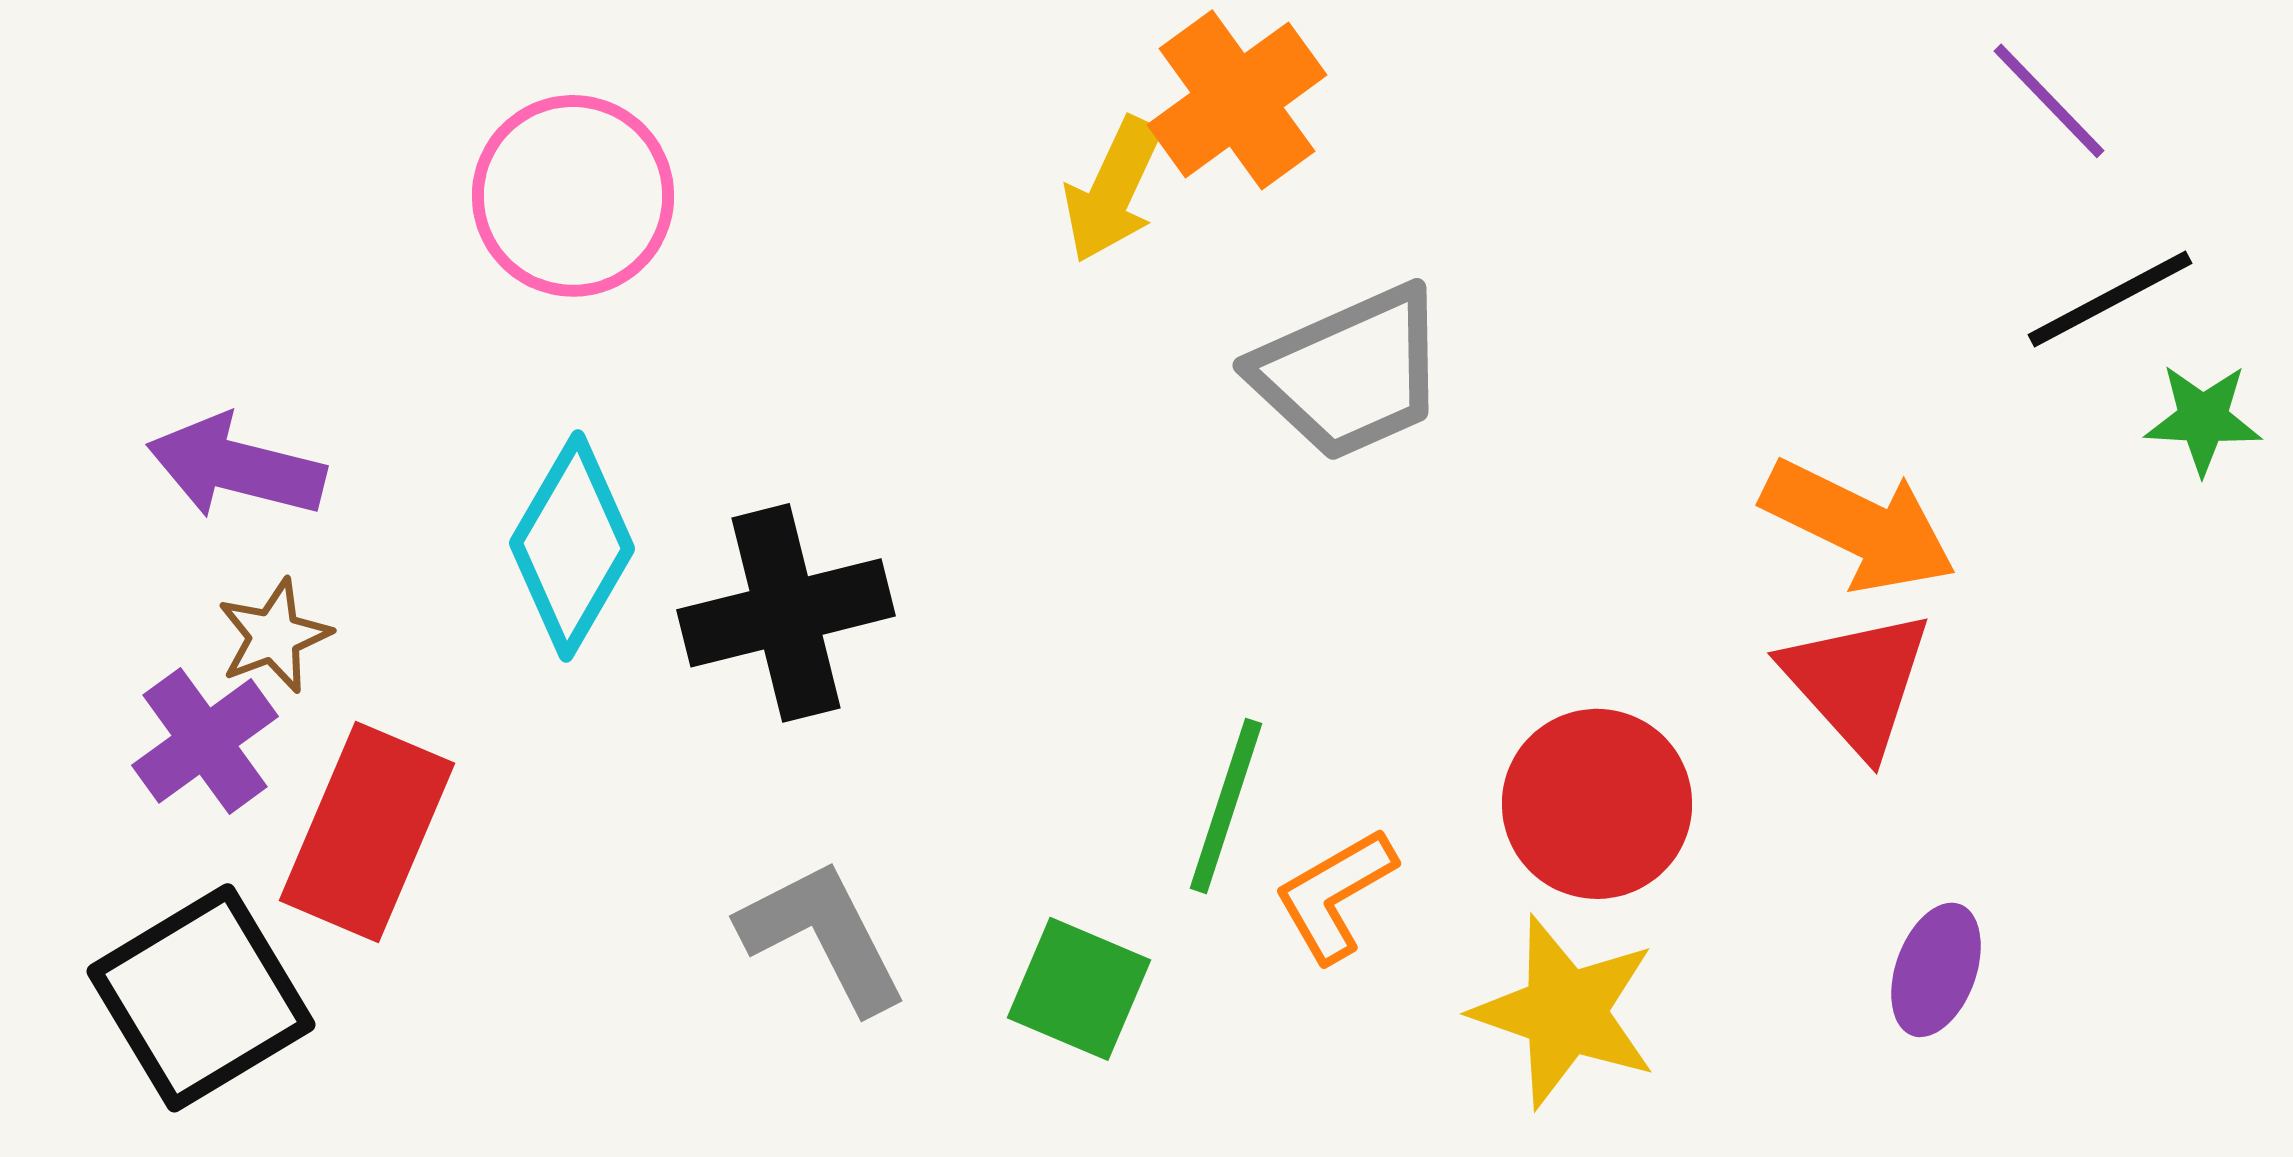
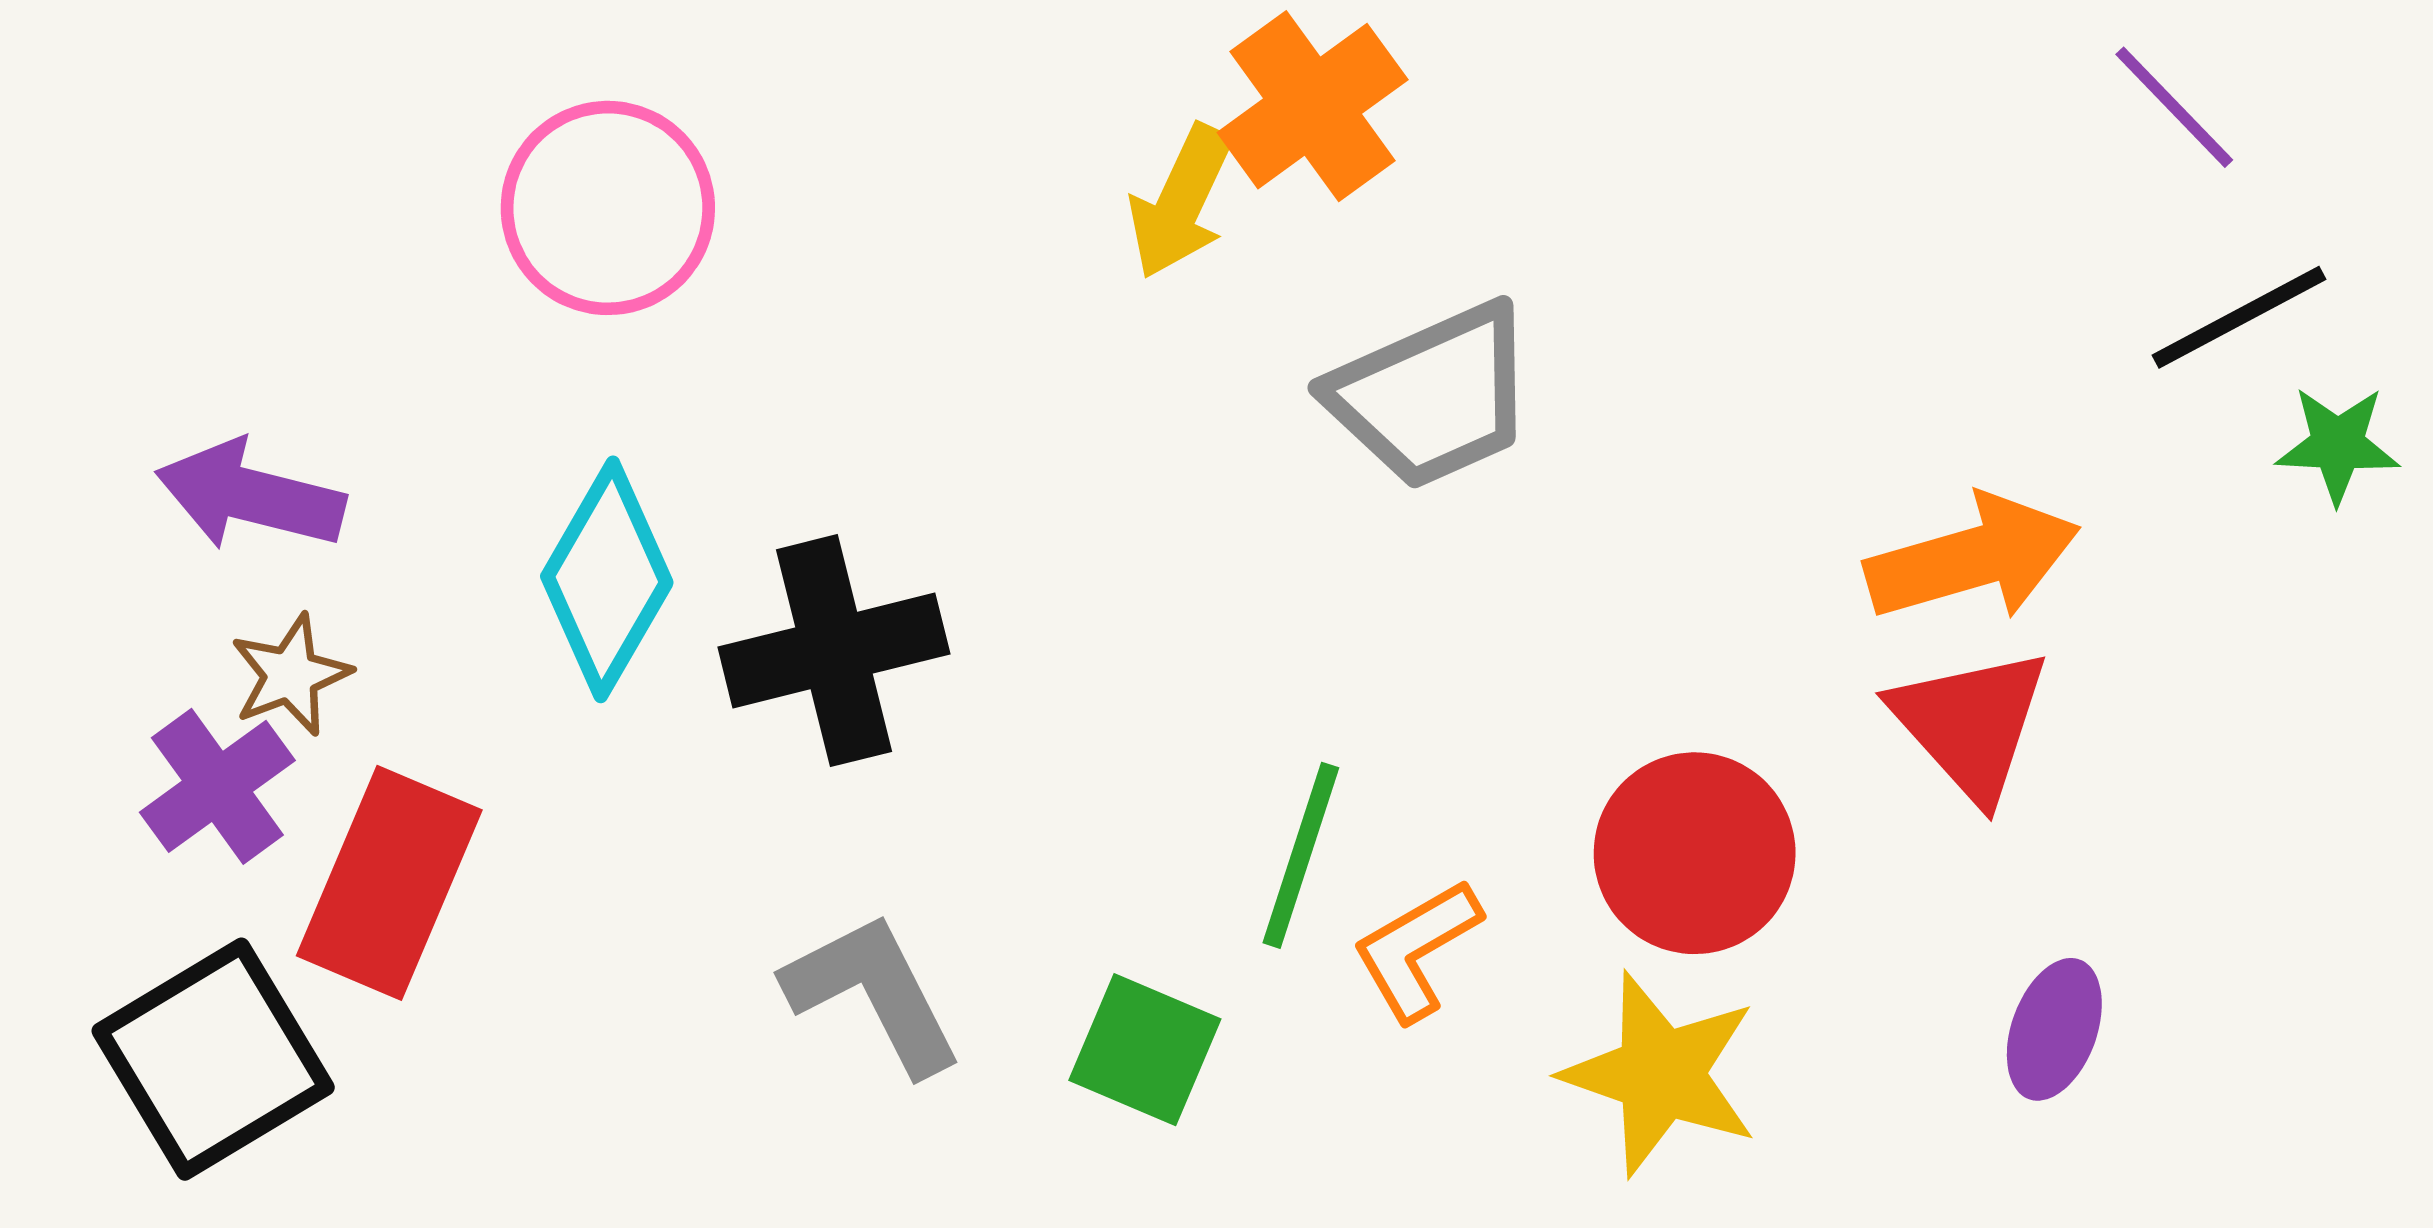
orange arrow: (1859, 526) -> (1973, 558), turned -42

